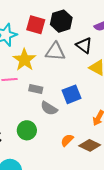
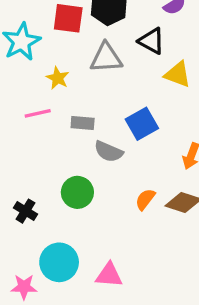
yellow star: (24, 60) -> (58, 78), size x0.6

